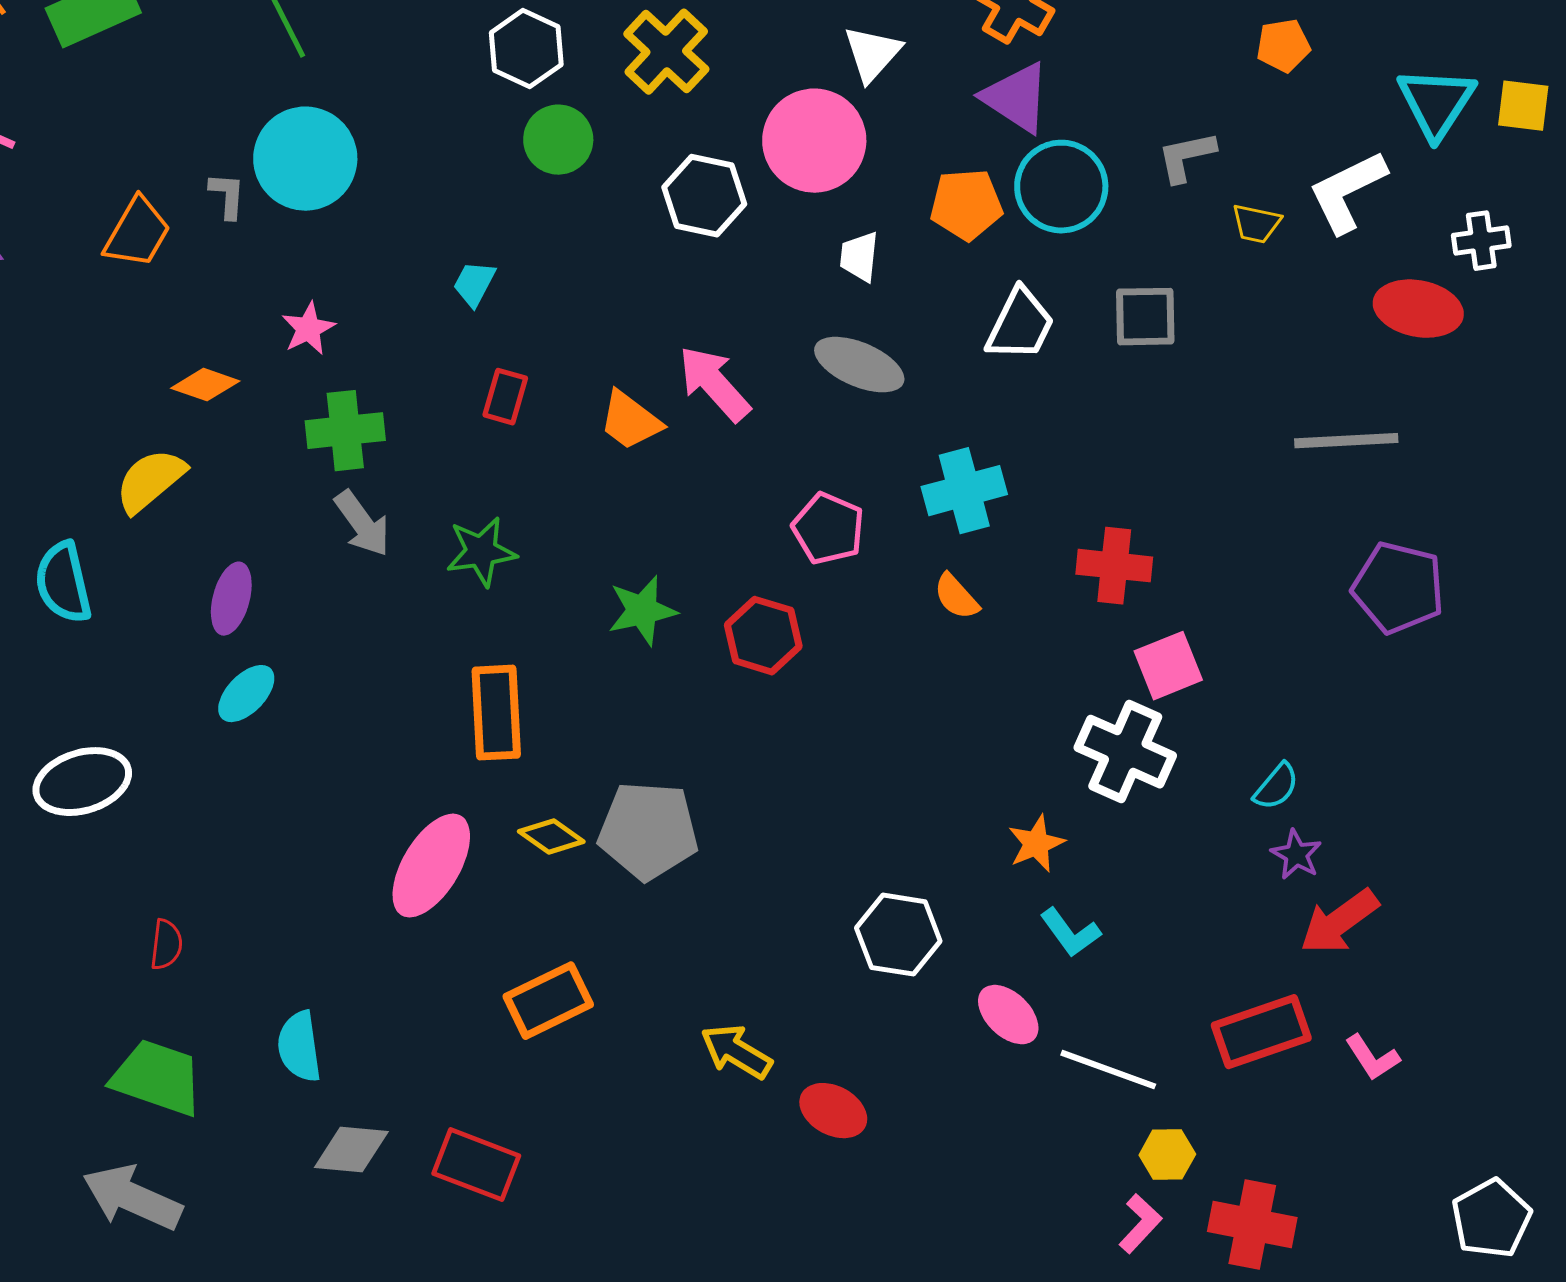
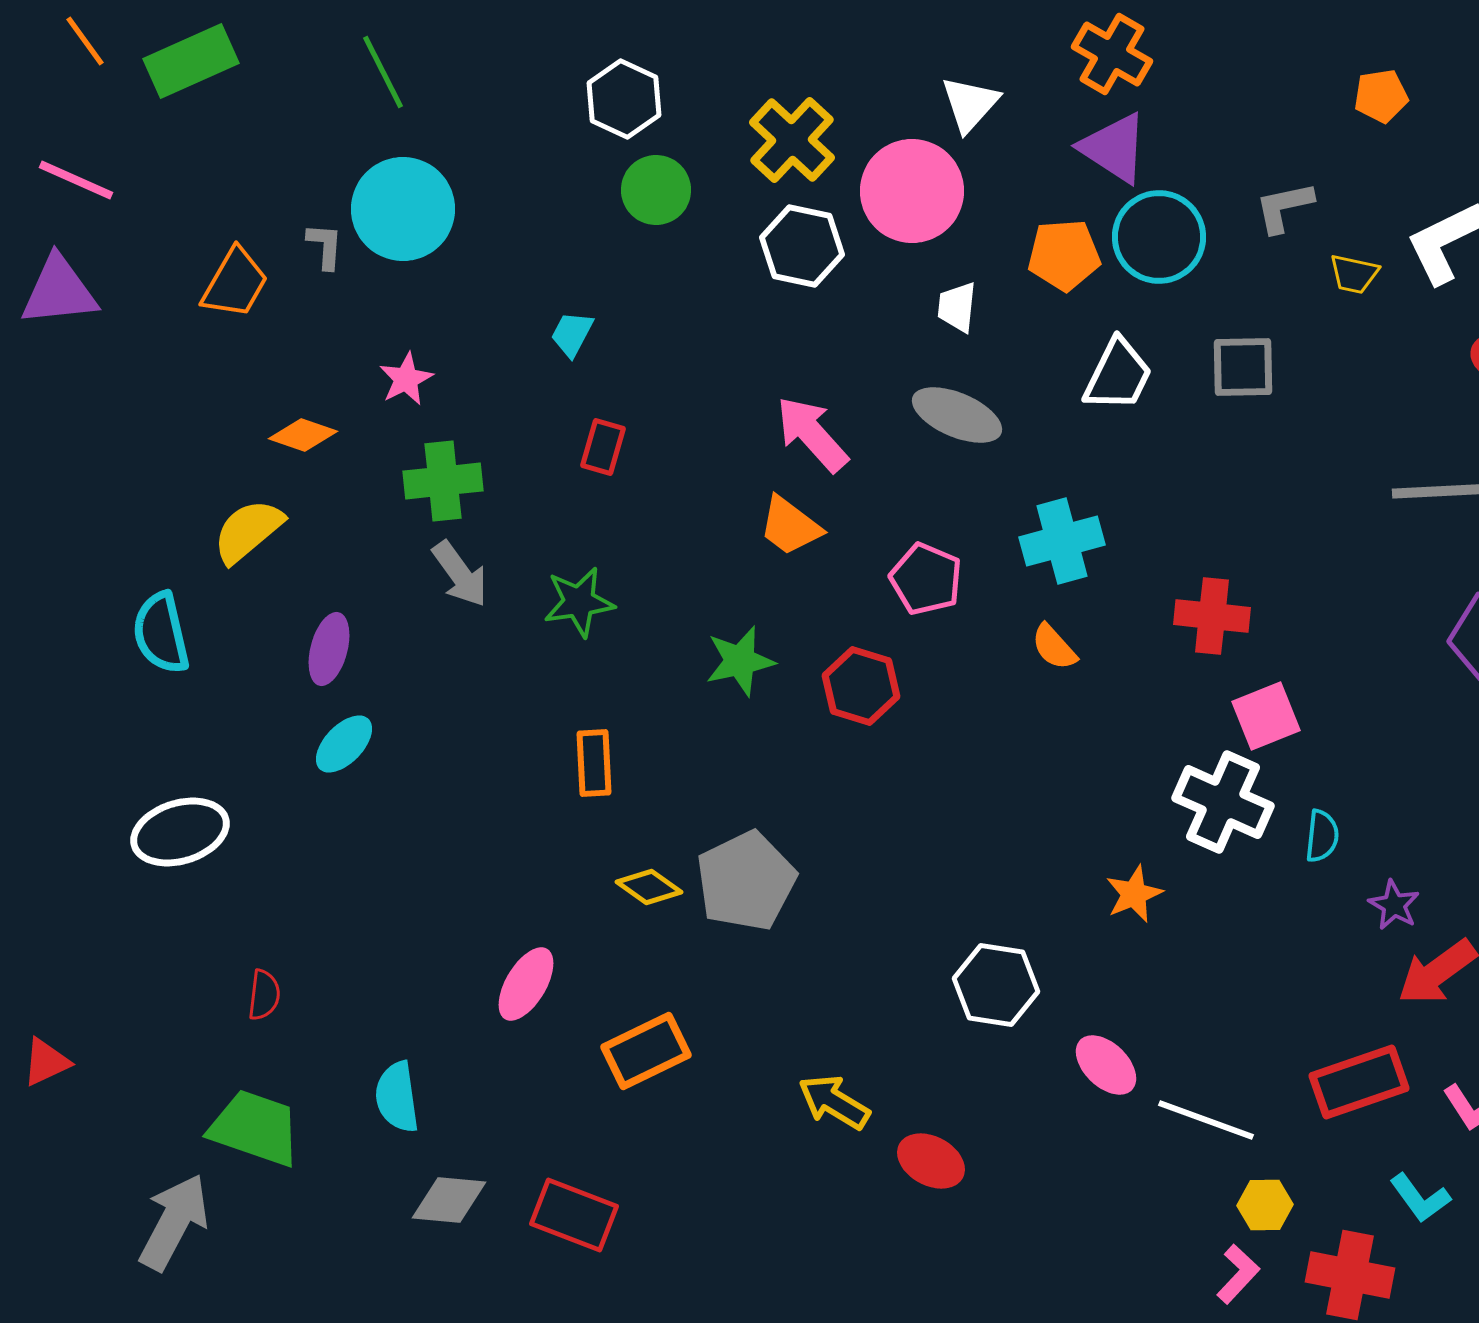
yellow cross: (666, 52) -> (792, 140), moved
orange trapezoid: (630, 421) -> (790, 526), moved
orange rectangle: (496, 713) -> (594, 763), size x0.7
cyan semicircle: (1276, 787) -> (1322, 836), moved, turned -34
gray pentagon: (648, 831) -> (746, 881), turned -30
pink ellipse: (431, 866) -> (526, 984), moved, size x0.7
cyan L-shape: (1070, 933) -> (1420, 1198), moved
gray arrow: (132, 1198) -> (174, 1222), moved, turned 94

